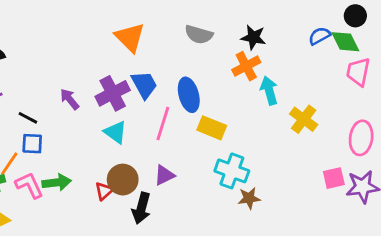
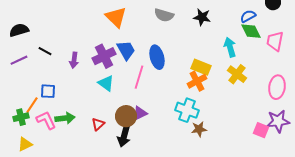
green diamond: (345, 42) -> (251, 31), moved
orange cross: (246, 66) -> (197, 81), moved
cyan arrow: (269, 90) -> (230, 47), moved
purple arrow: (70, 99) -> (74, 60), turned -133
black line: (28, 118) -> (45, 51), moved
yellow rectangle: (212, 128) -> (201, 67), moved
pink square: (334, 178) -> (261, 130), moved, turned 35
brown circle: (123, 180) -> (126, 116), moved

